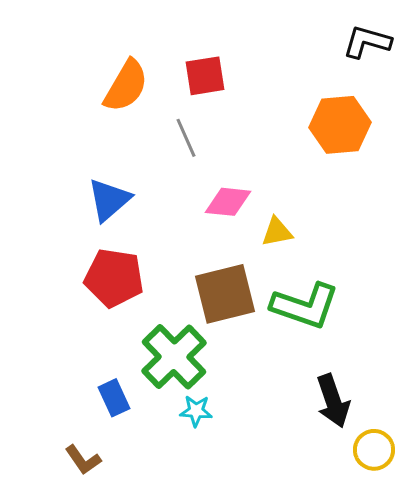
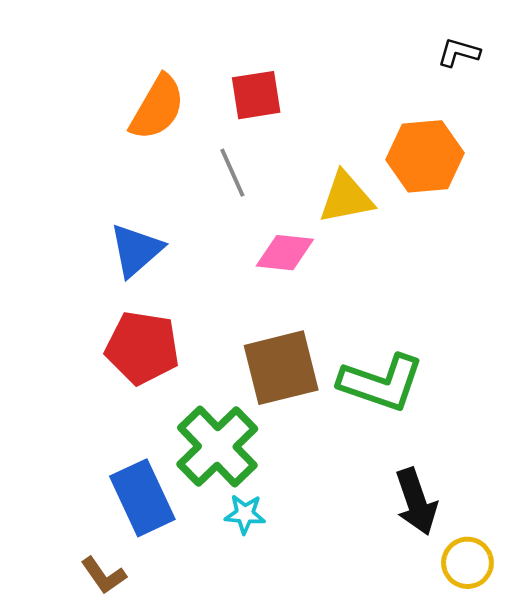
black L-shape: (367, 42) -> (459, 53), size x0.7
yellow triangle: (277, 232) -> (346, 198), moved, size x1.4
blue rectangle: (114, 398) -> (142, 498), size x1.6

